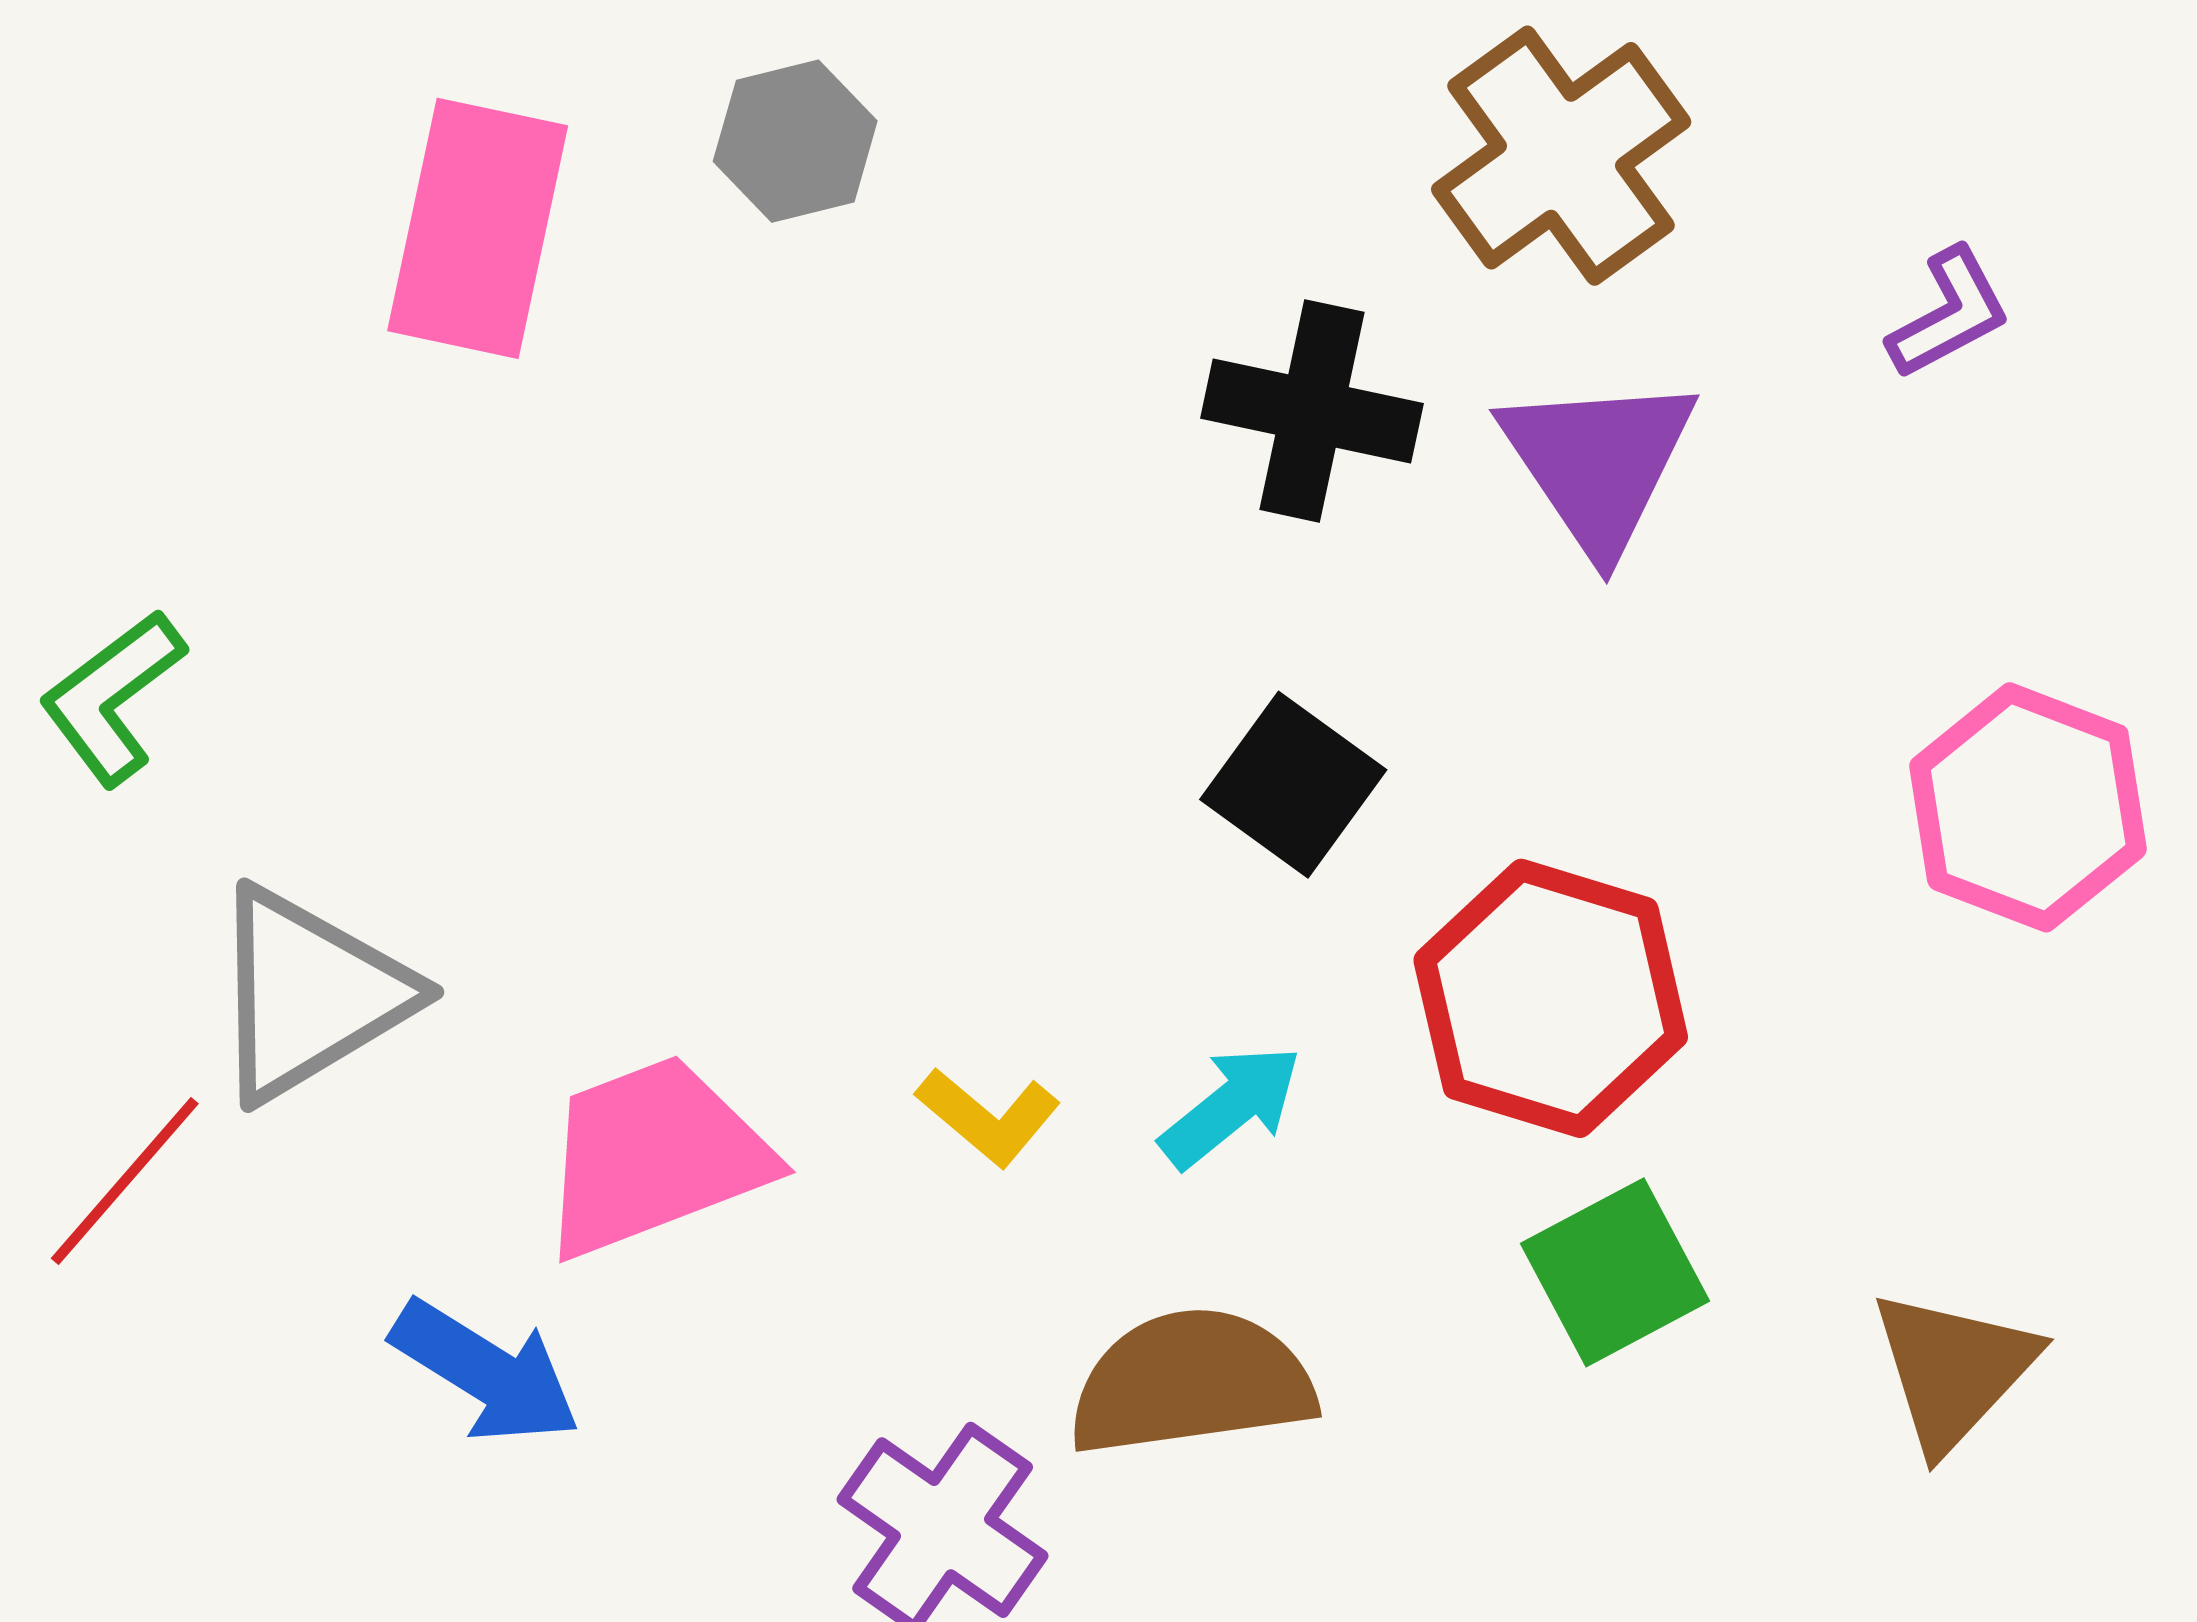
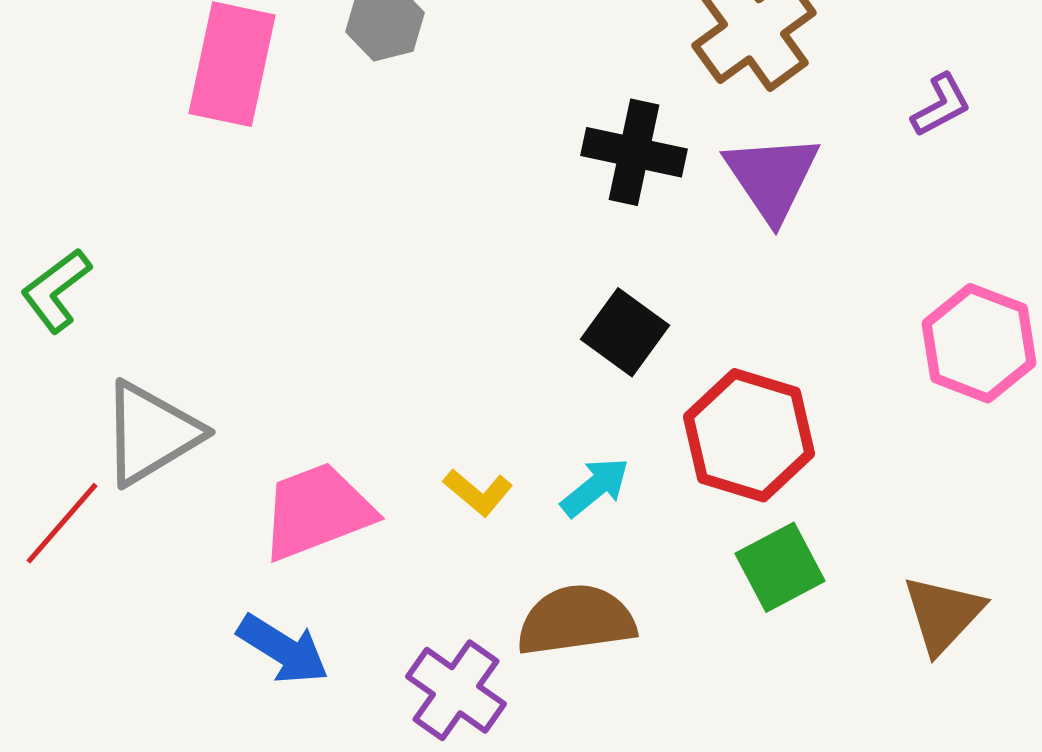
blue arrow: (486, 1372) -> (283, 649), moved

